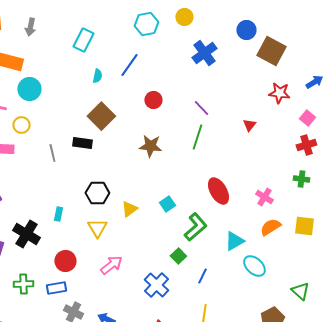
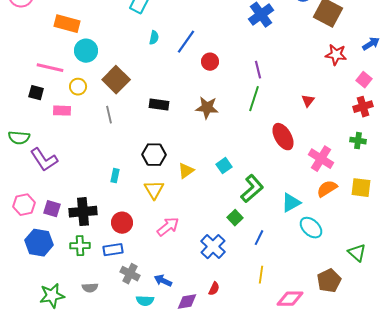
blue line: (129, 65) -> (186, 42), moved
purple line: (201, 108) -> (258, 70), turned 30
brown square: (101, 116) -> (116, 80), moved
red triangle: (249, 125) -> (308, 101), moved
black rectangle: (82, 143) -> (159, 105), moved
red ellipse: (218, 191) -> (283, 137), moved
pink cross: (264, 197) -> (321, 159), size x1.4
black cross: (26, 234) -> (83, 212), moved, turned -36

